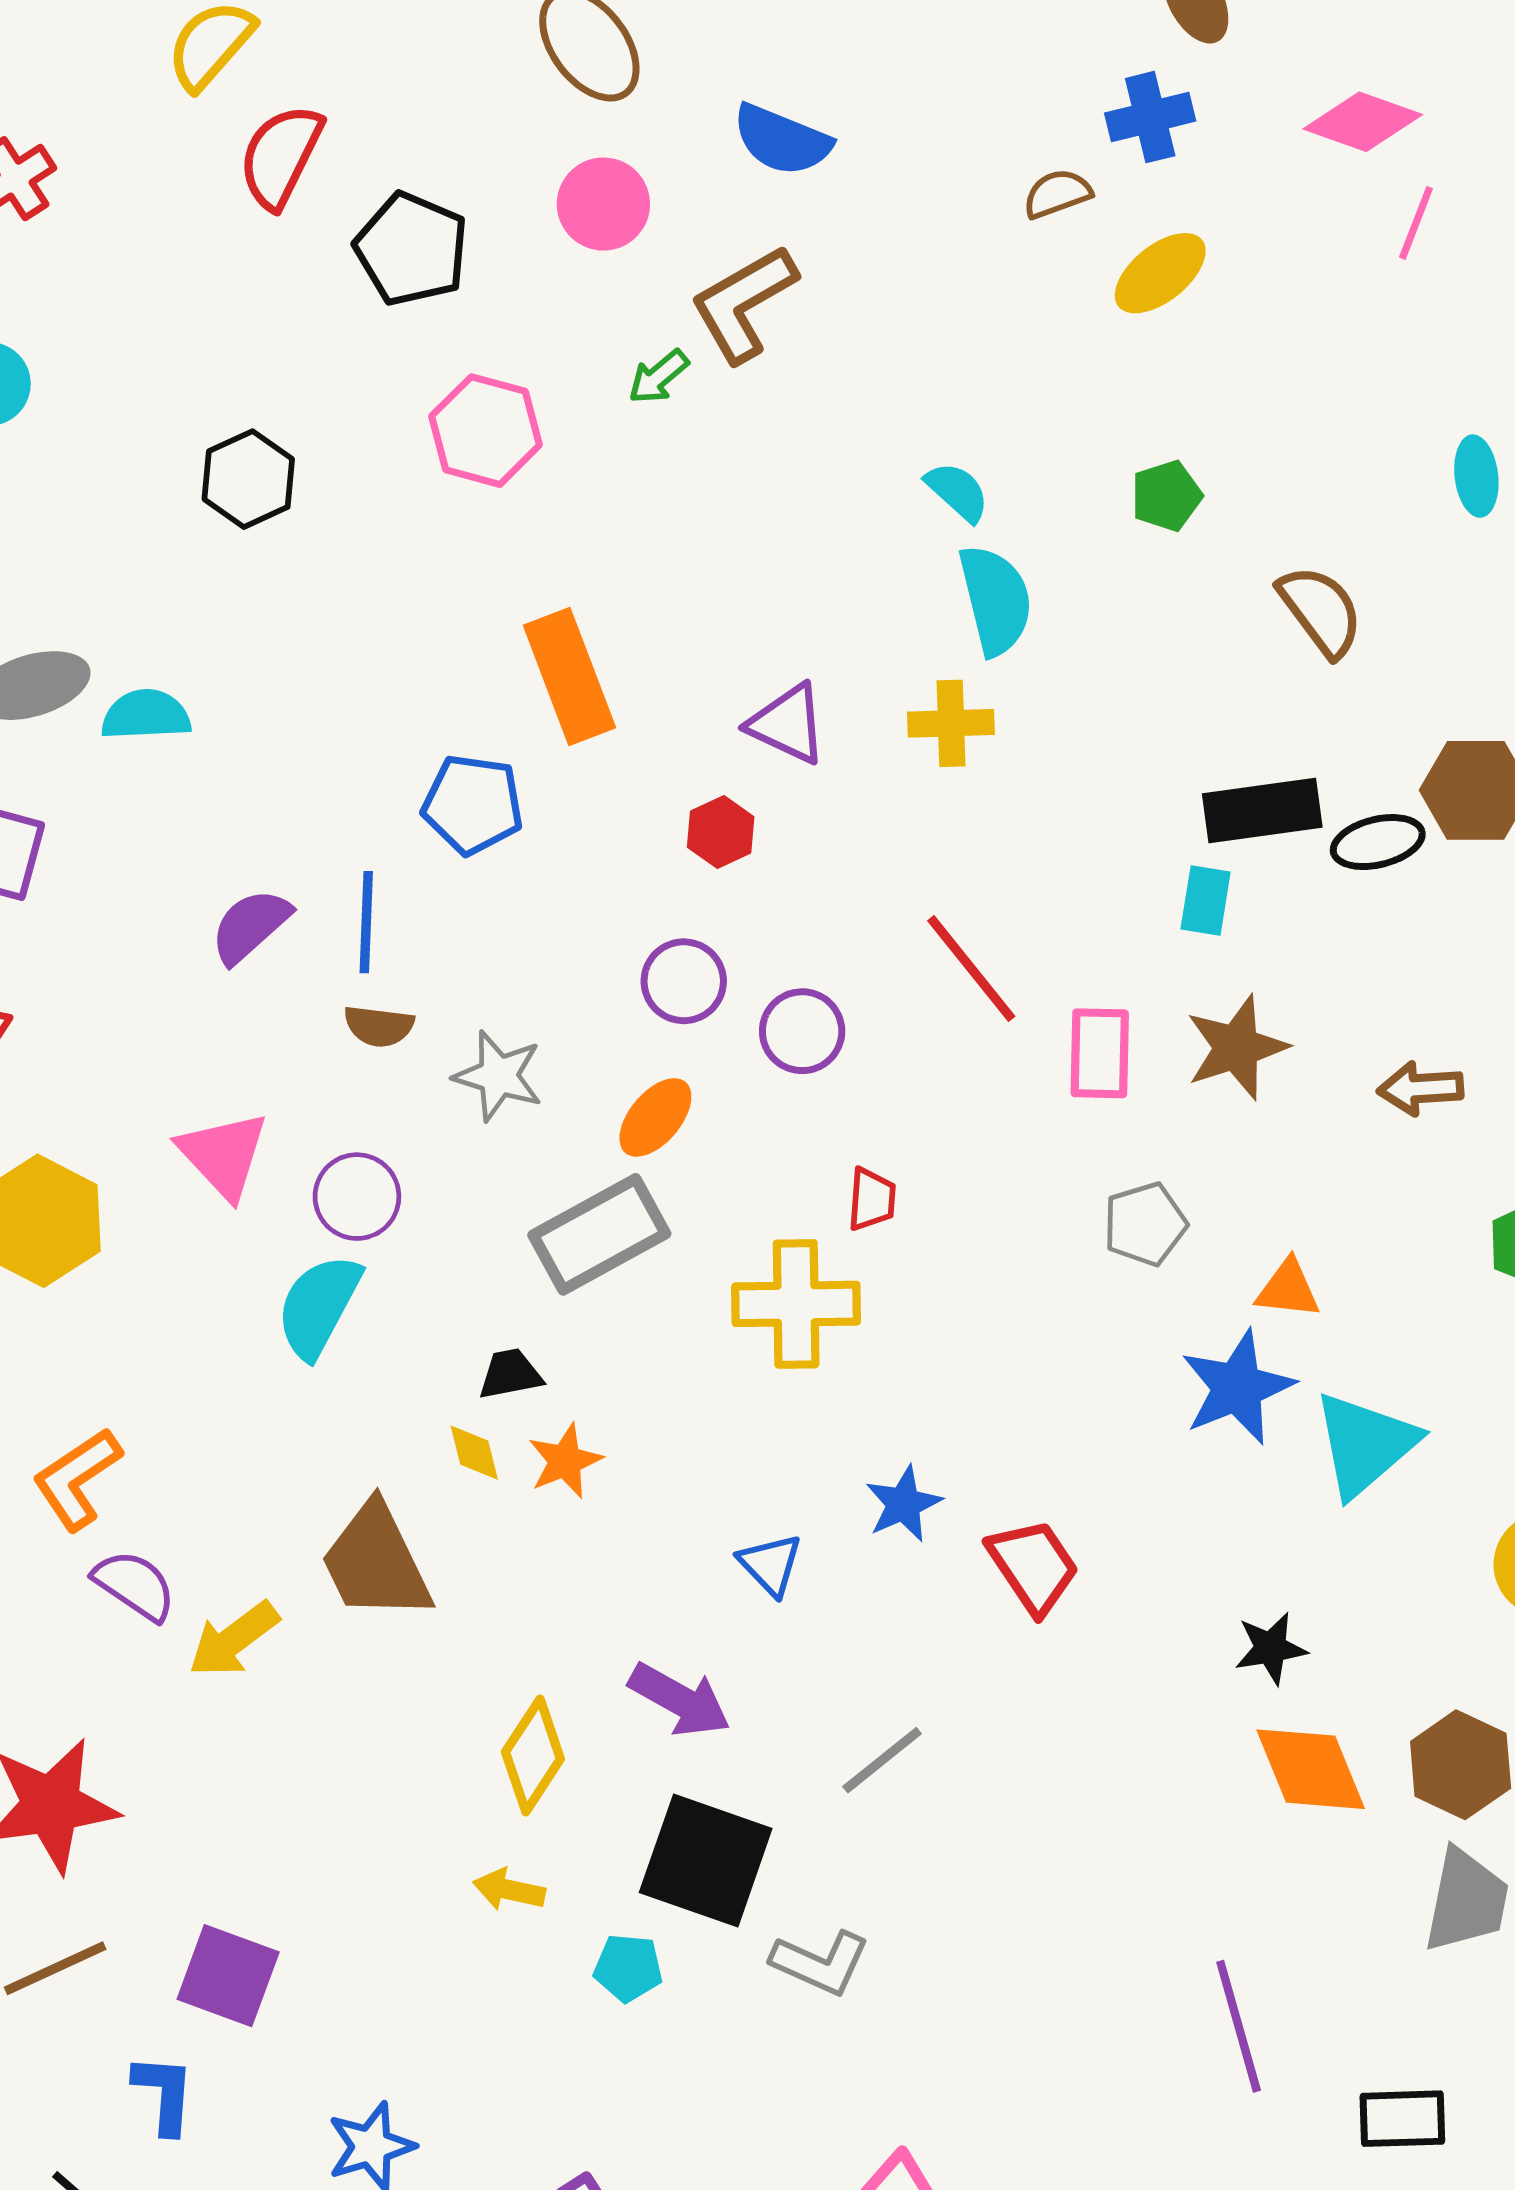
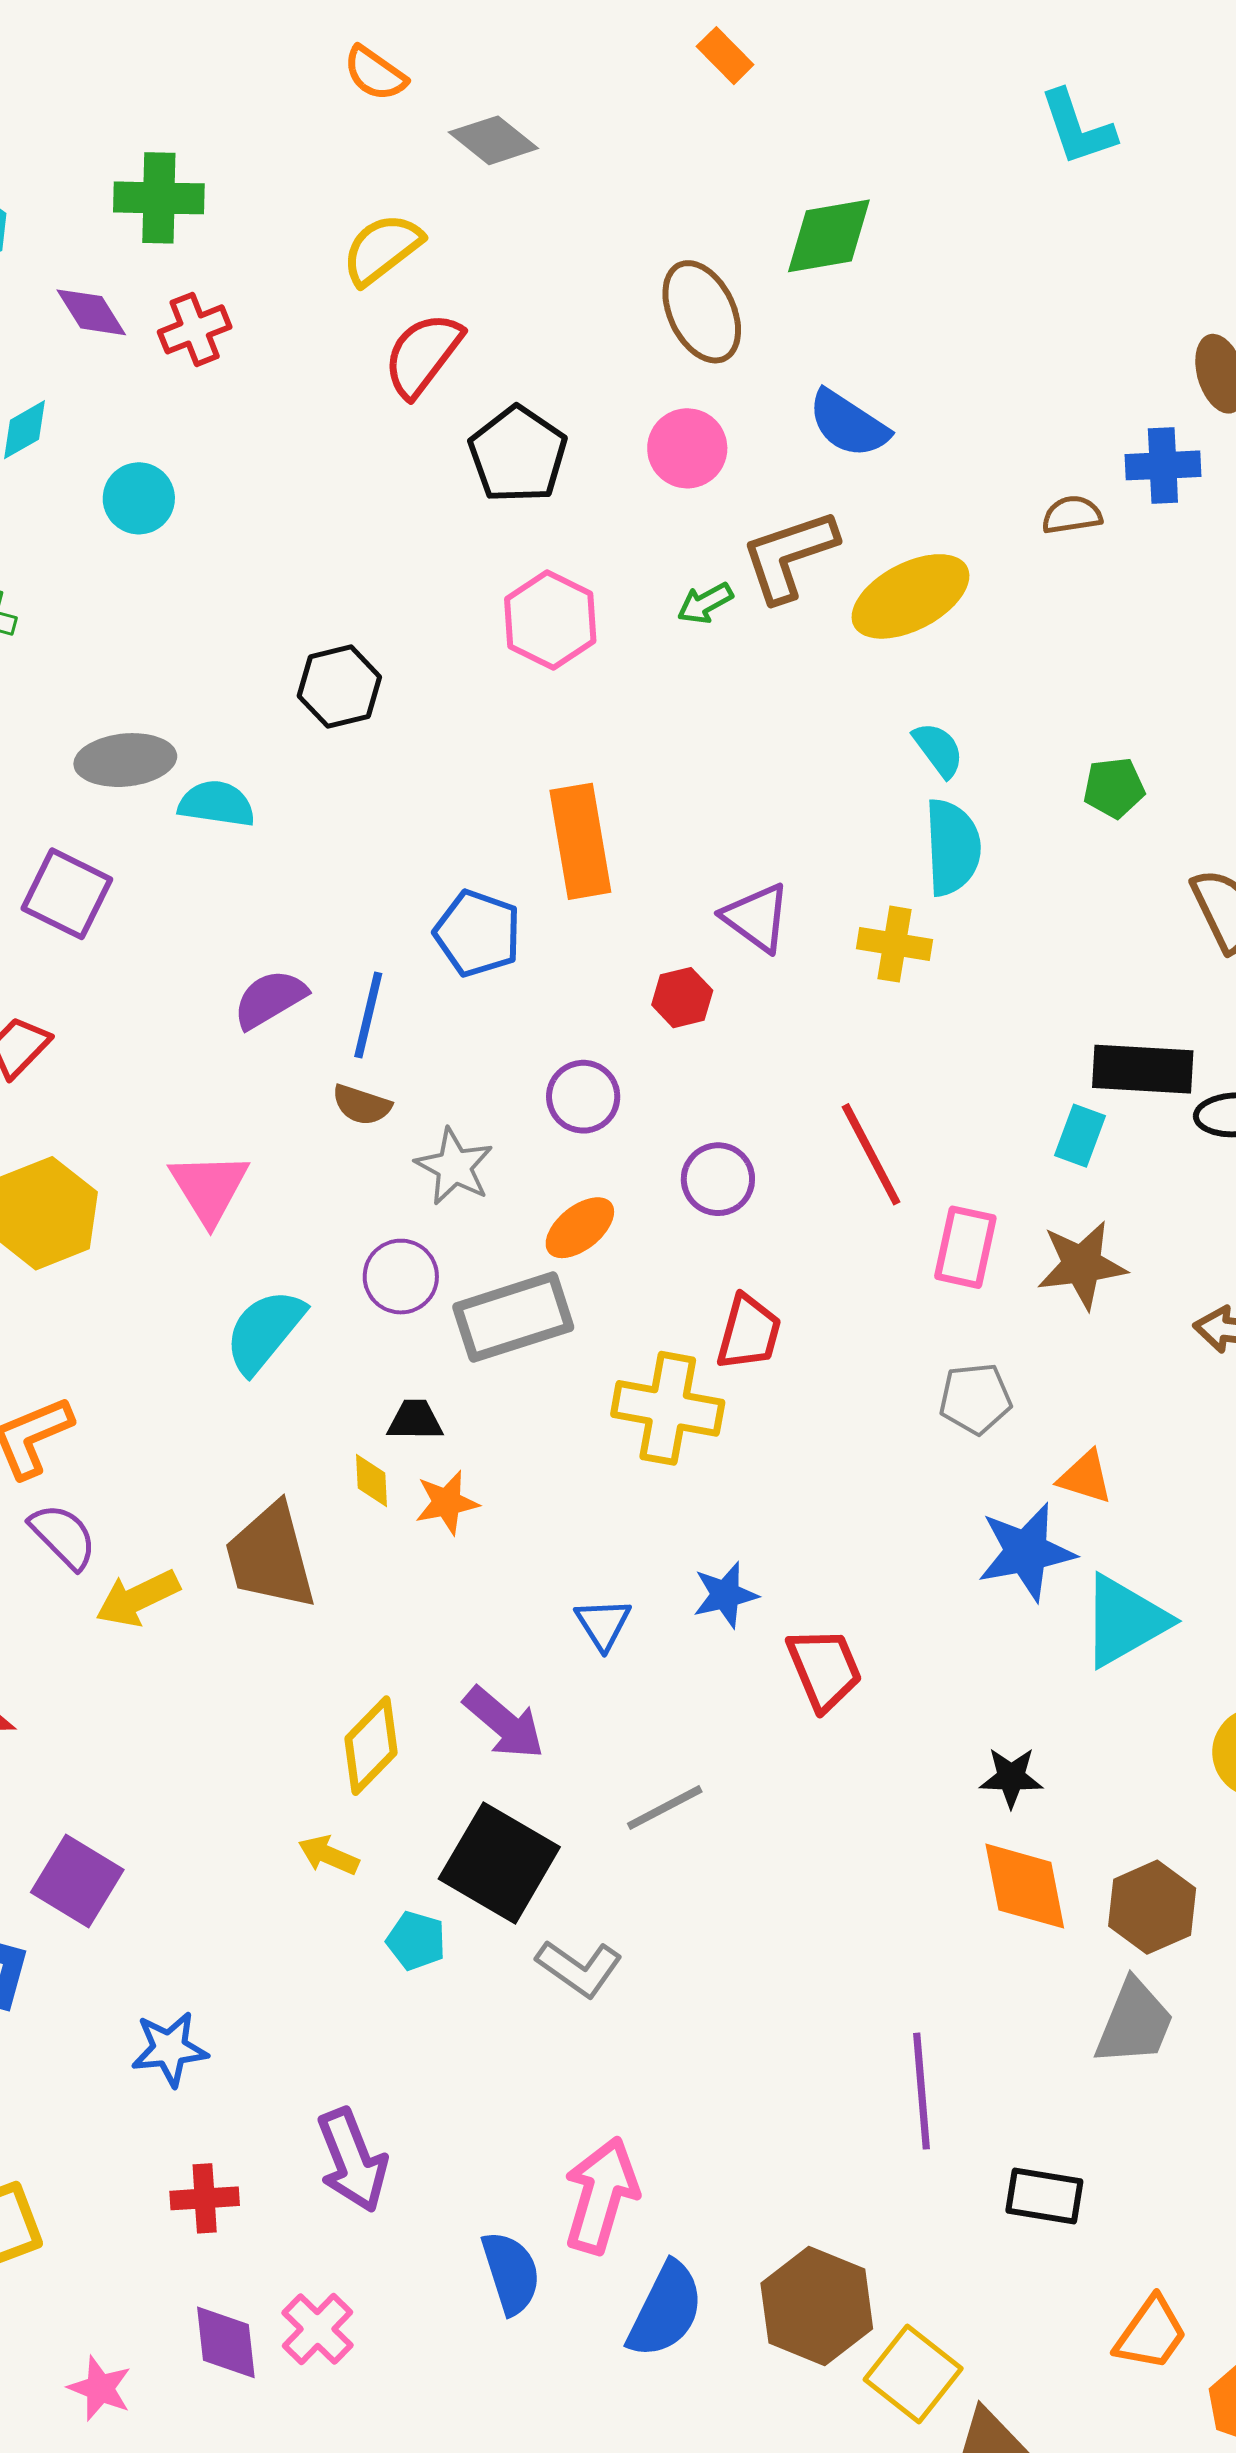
yellow ellipse: (1160, 273) -> (910, 596), moved, size x1.4
black hexagon: (248, 479) -> (339, 687), moved
purple circle: (684, 981) -> (583, 1097), moved
purple circle: (357, 1197) -> (401, 1277), moved
red trapezoid: (872, 1199) -> (749, 1333), size x1.4

